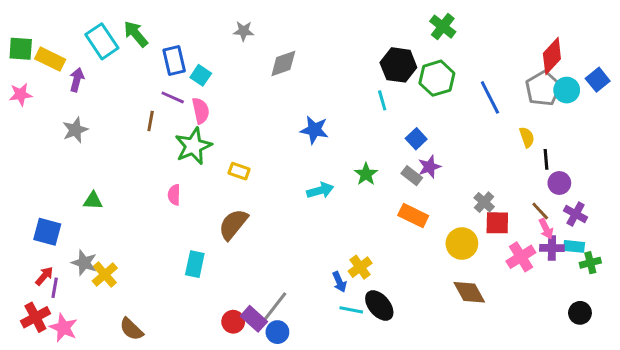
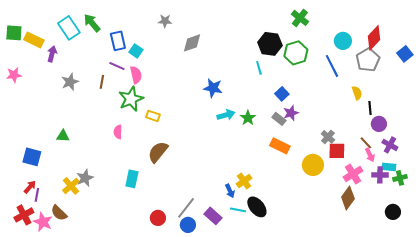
cyan circle: (567, 90) -> (343, 41), moved
pink star: (21, 94) -> (14, 75), moved
gray star: (75, 130) -> (70, 82), moved
yellow rectangle: (239, 171) -> (153, 116), moved
cyan arrow: (320, 190) -> (226, 115), moved
purple cross: (552, 248) -> (380, 175), moved
gray star: (84, 263) -> (85, 178), moved, turned 30
brown diamond: (469, 292) -> (348, 198), moved, turned 65
purple rectangle: (254, 319) -> (213, 216), moved
brown semicircle: (131, 329) -> (59, 213), moved

